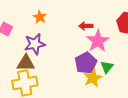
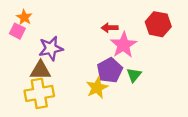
orange star: (40, 17) -> (24, 17), moved
yellow star: (93, 78) -> (97, 88), moved

